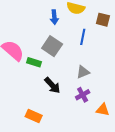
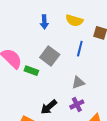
blue arrow: (54, 17) -> (44, 22), moved
black arrow: (52, 85) -> (49, 107), moved, turned 90

